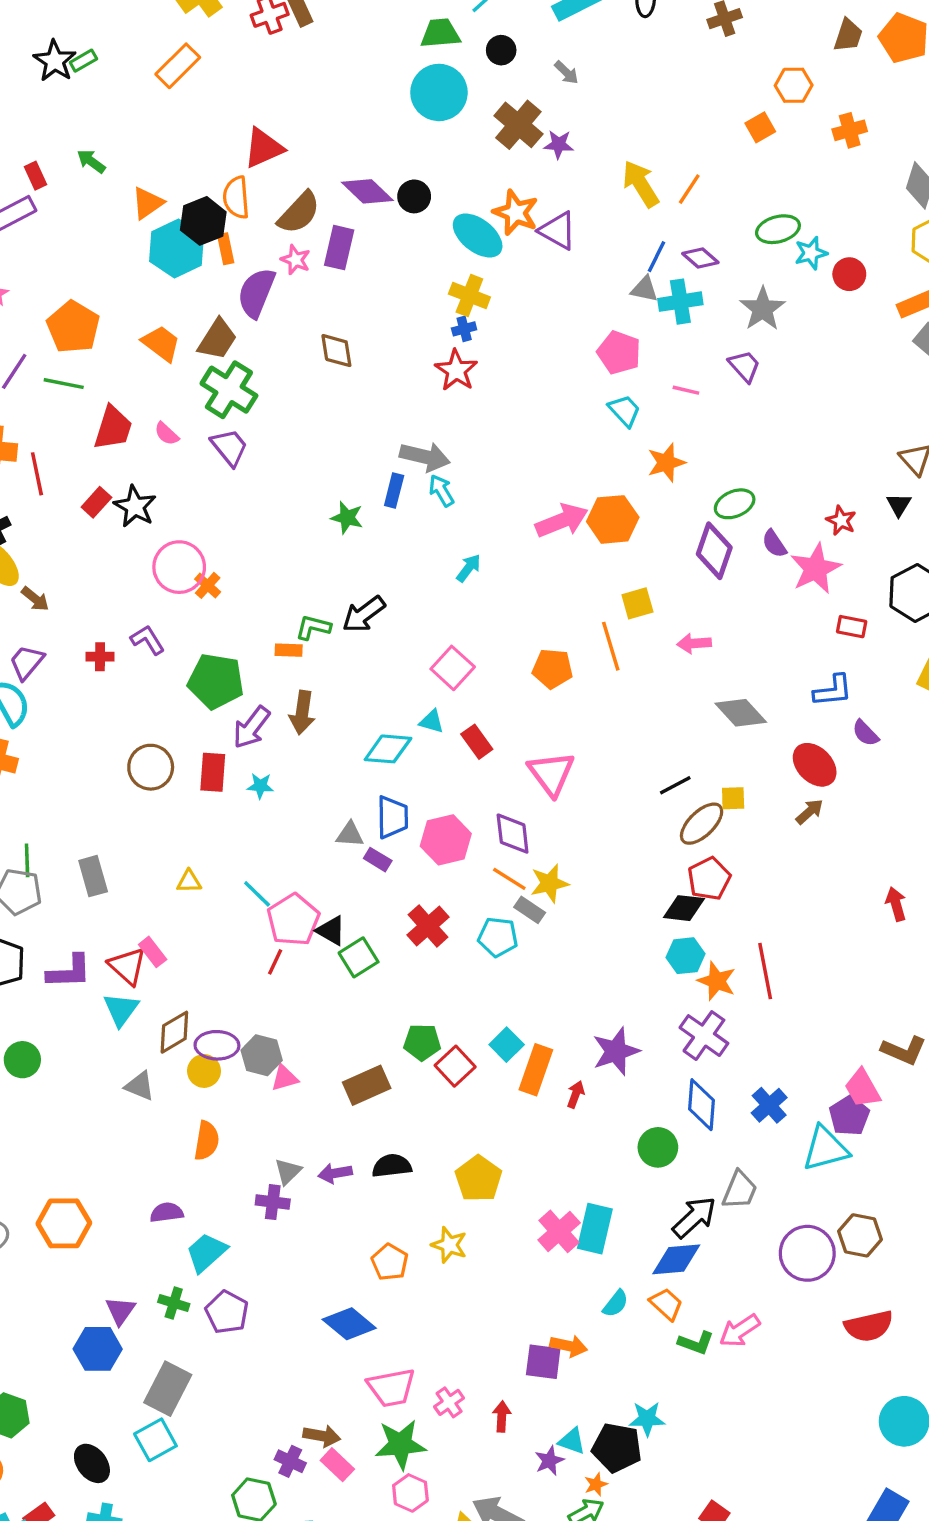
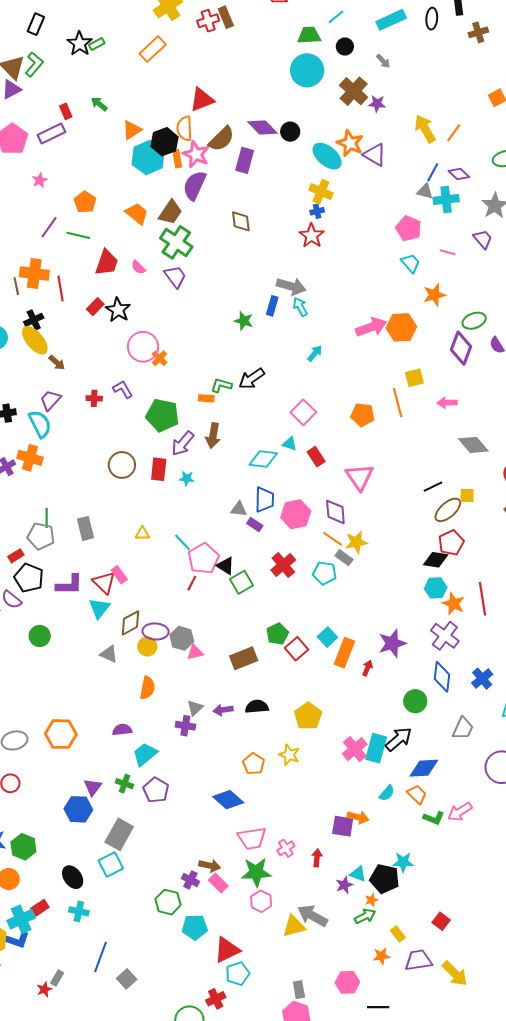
pink star: (296, 260) -> (196, 154), moved, size x1.5
orange pentagon: (73, 327) -> (85, 202), size x0.7
green pentagon: (422, 1042) -> (277, 634), turned -30
black arrow: (694, 1217) -> (399, 739), moved

